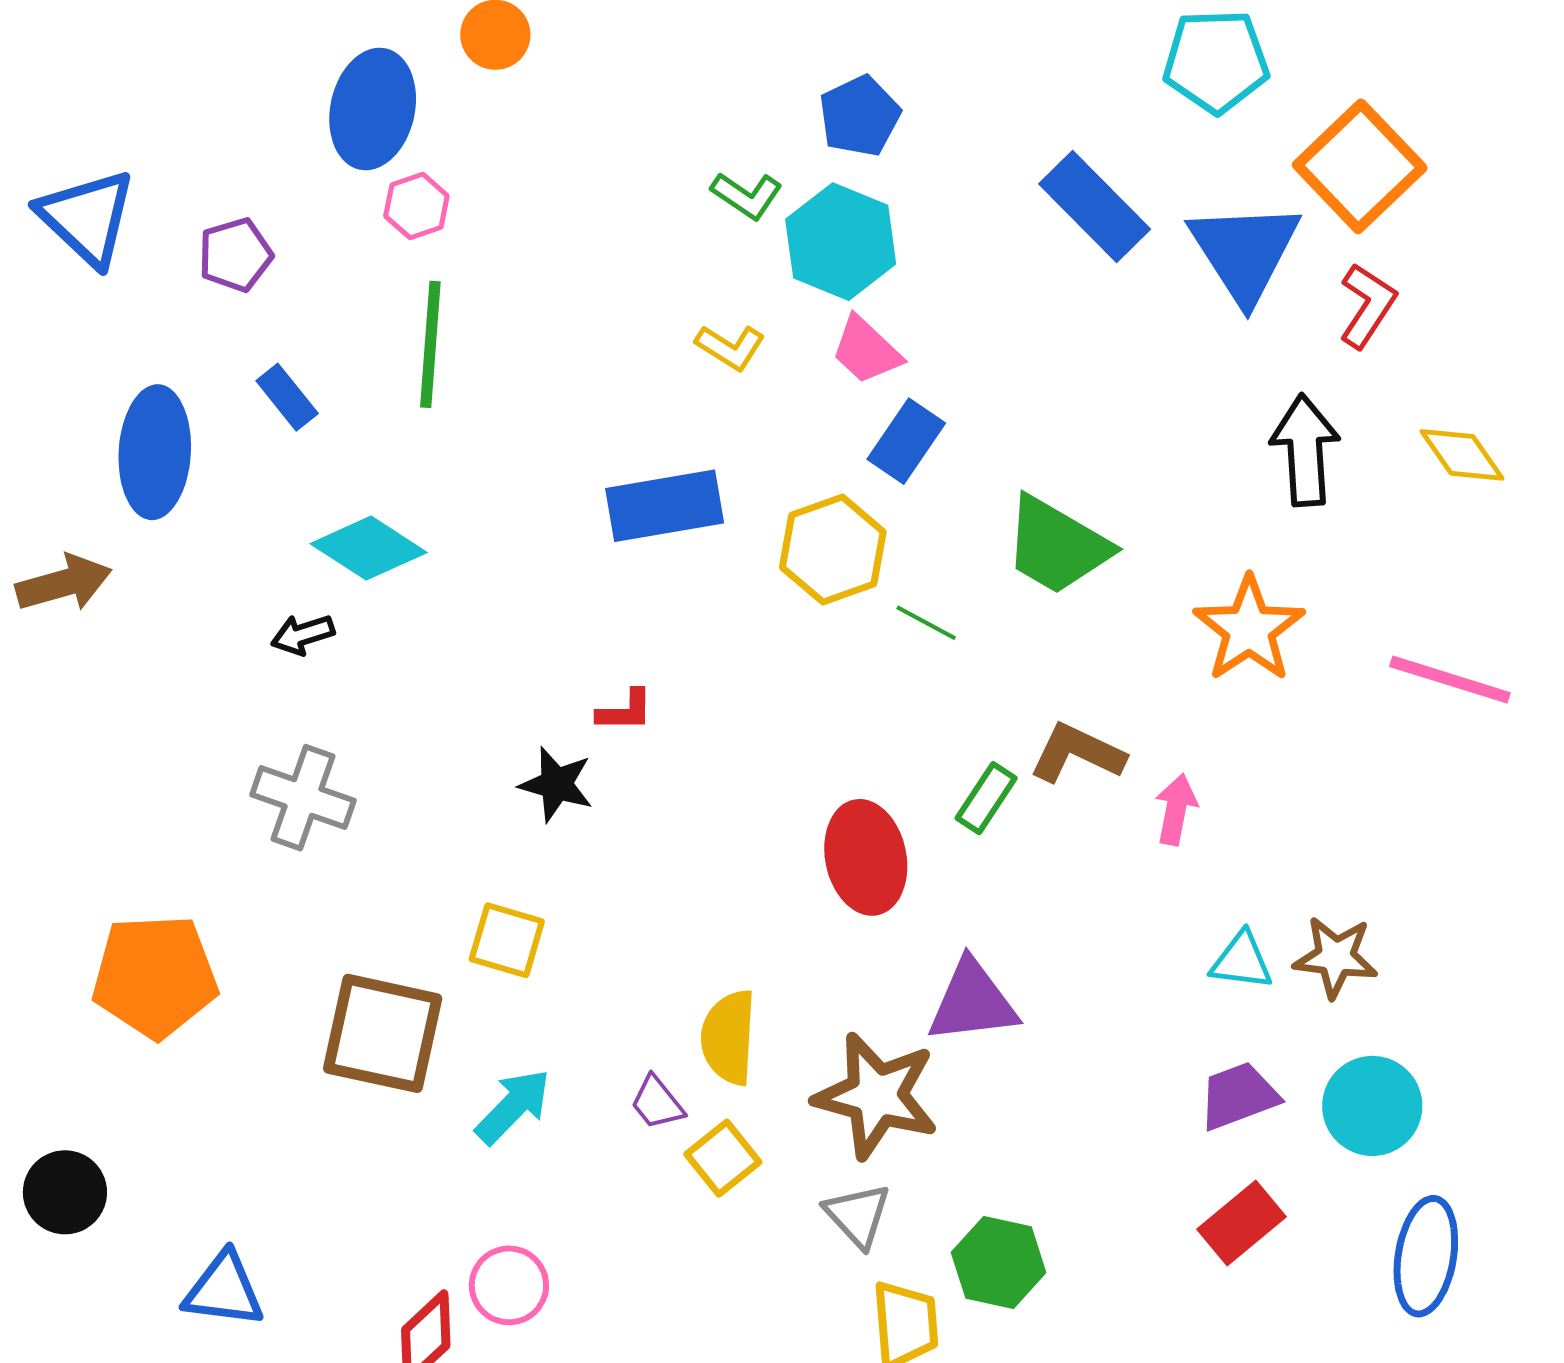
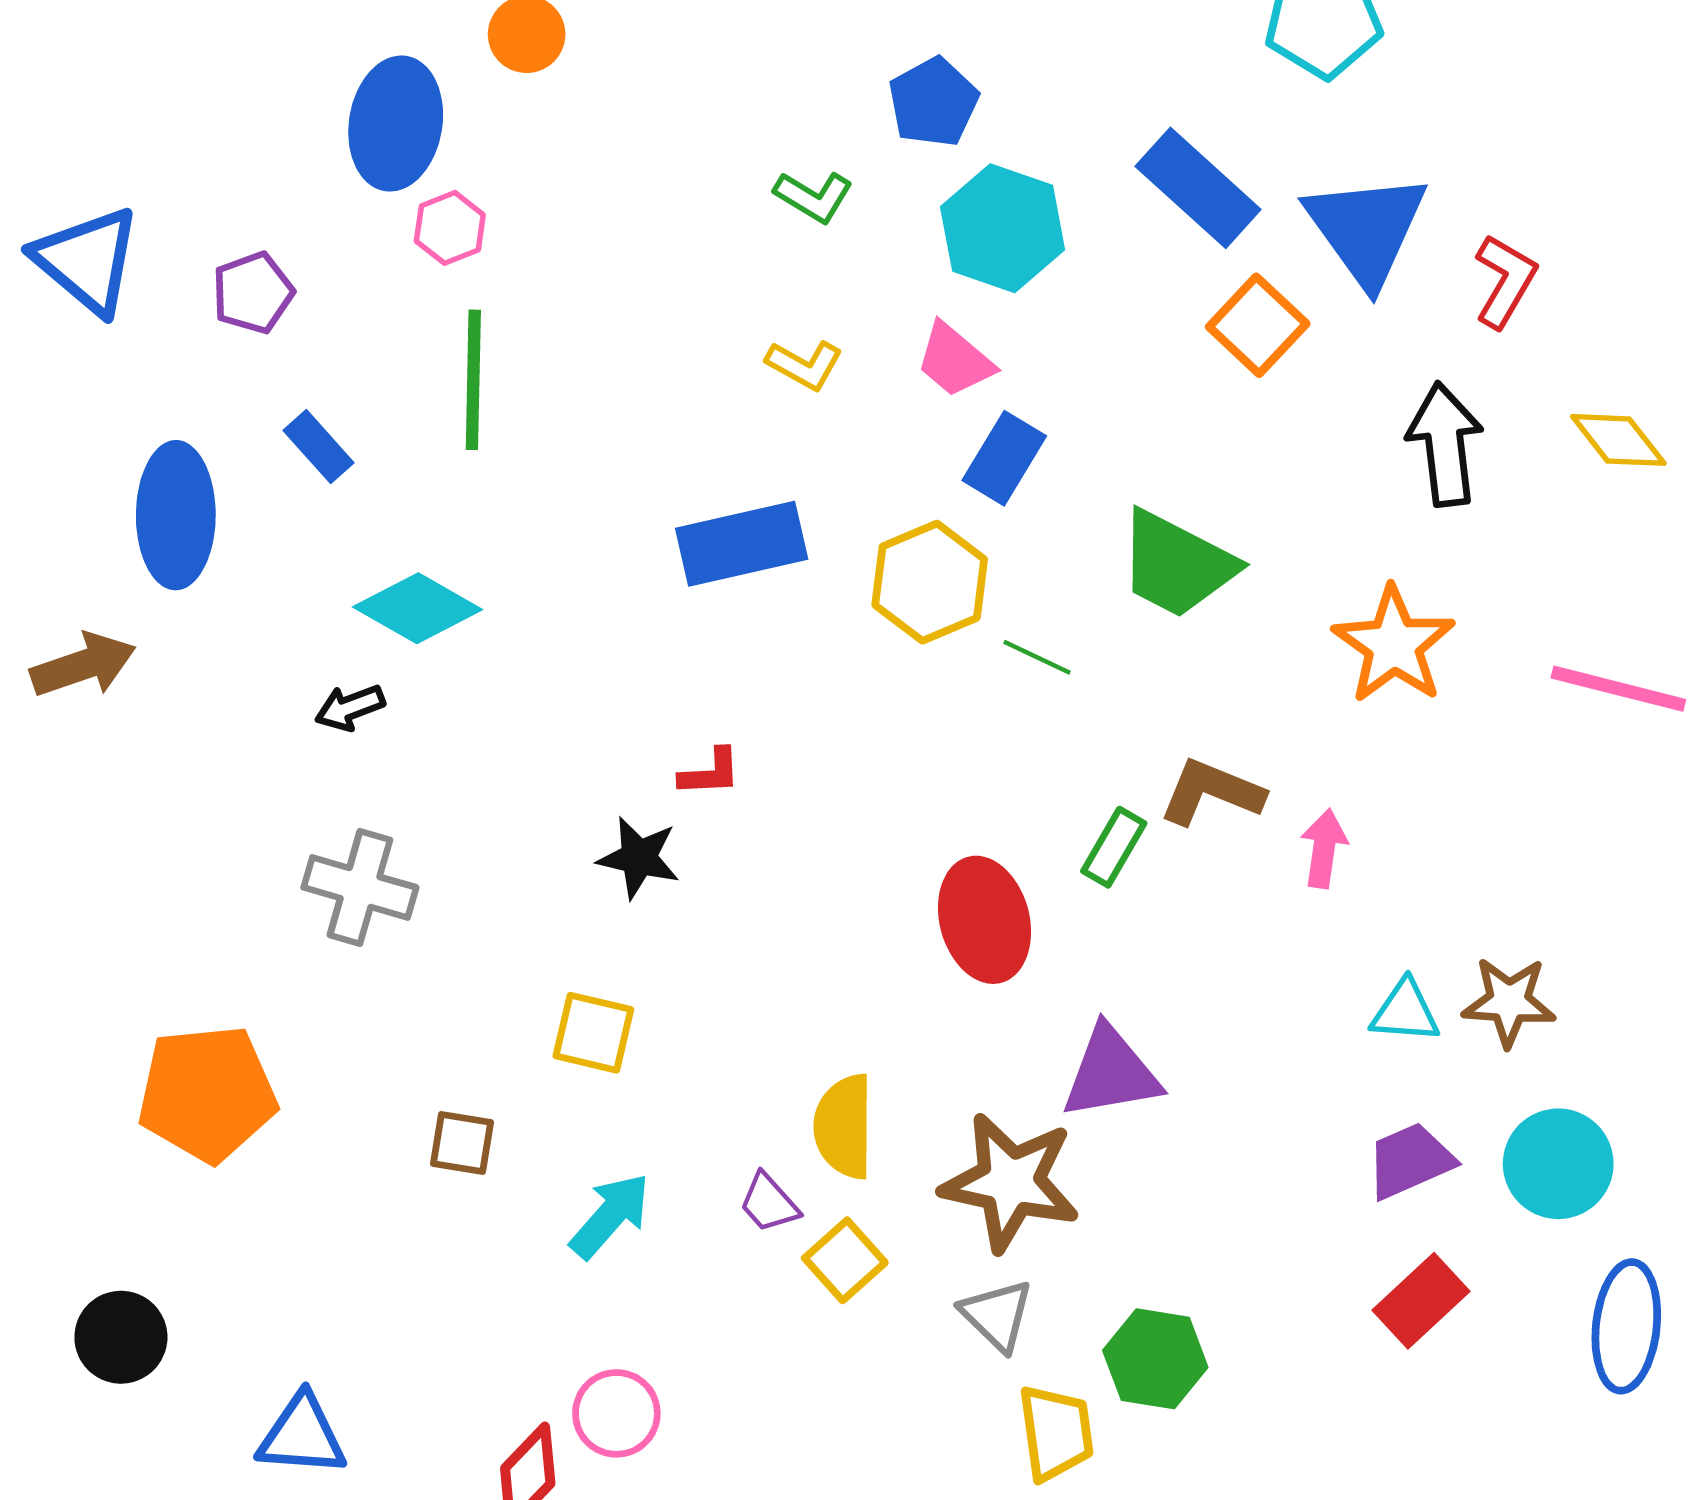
orange square: (1360, 166) -> (1258, 325), moved, size x0.7
cyan hexagon: (841, 242) -> (1003, 228), moved
brown square: (383, 1033) -> (462, 1143), size x0.5

